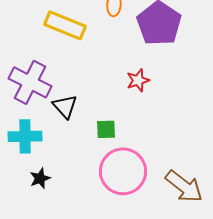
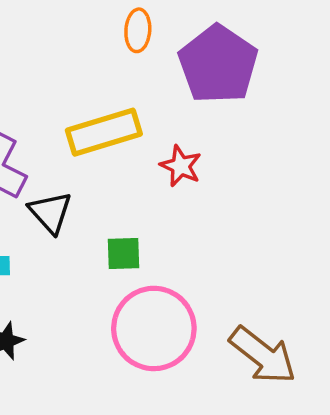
yellow rectangle: (65, 25) -> (104, 132), moved, turned -39
red star: (138, 80) -> (181, 166), turned -30

